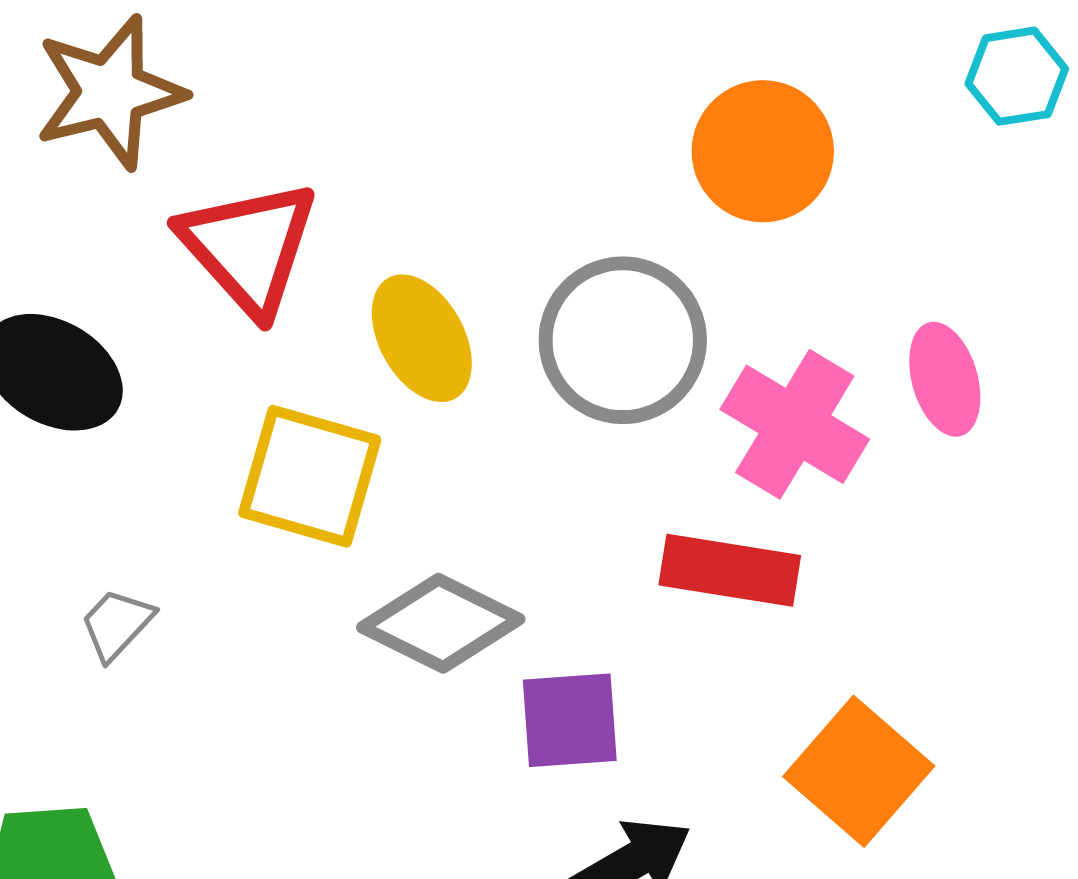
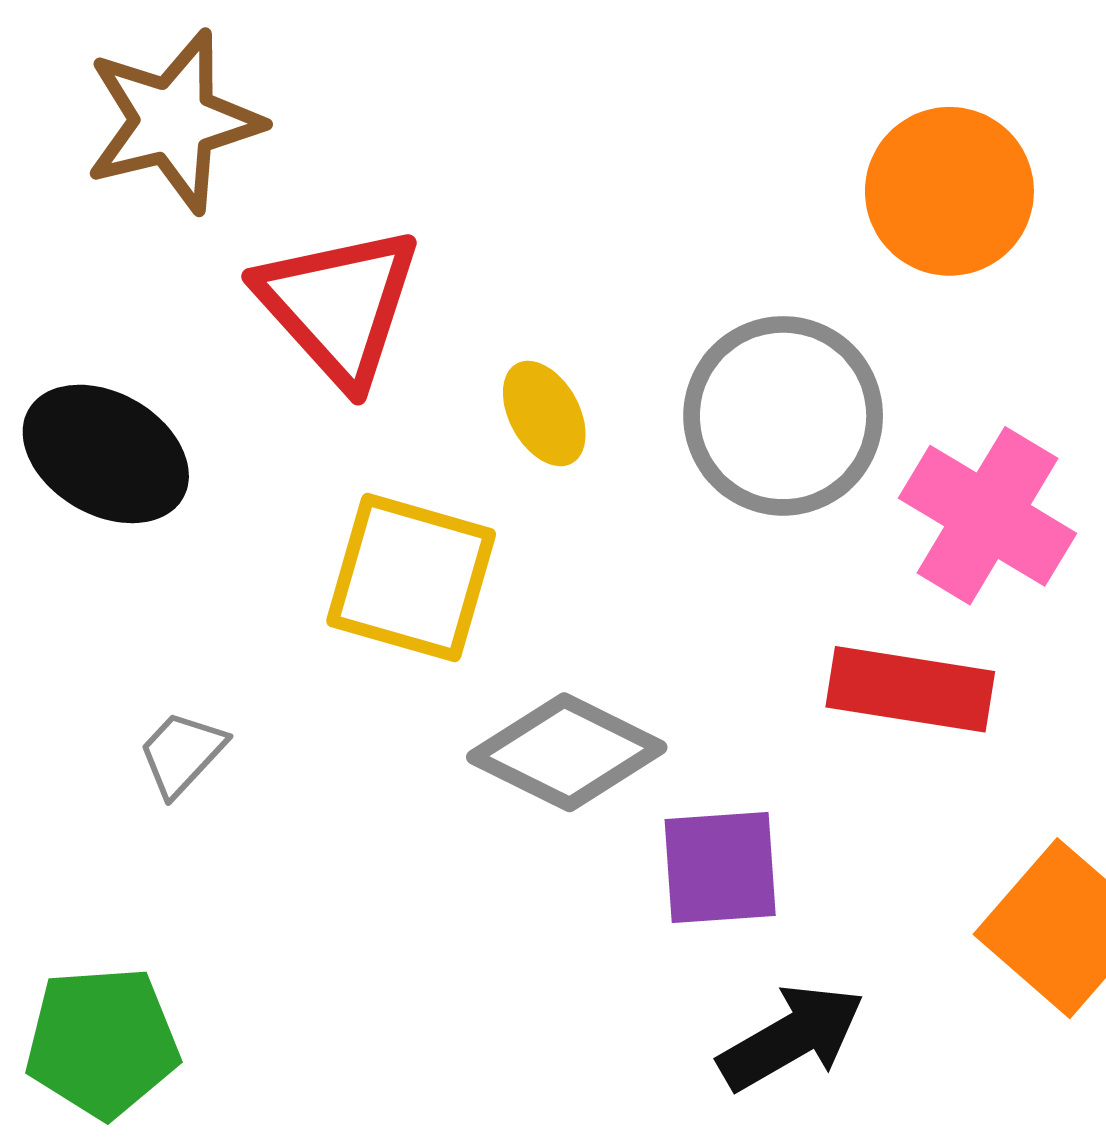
yellow ellipse: (422, 338) -> (544, 414), size x0.7

